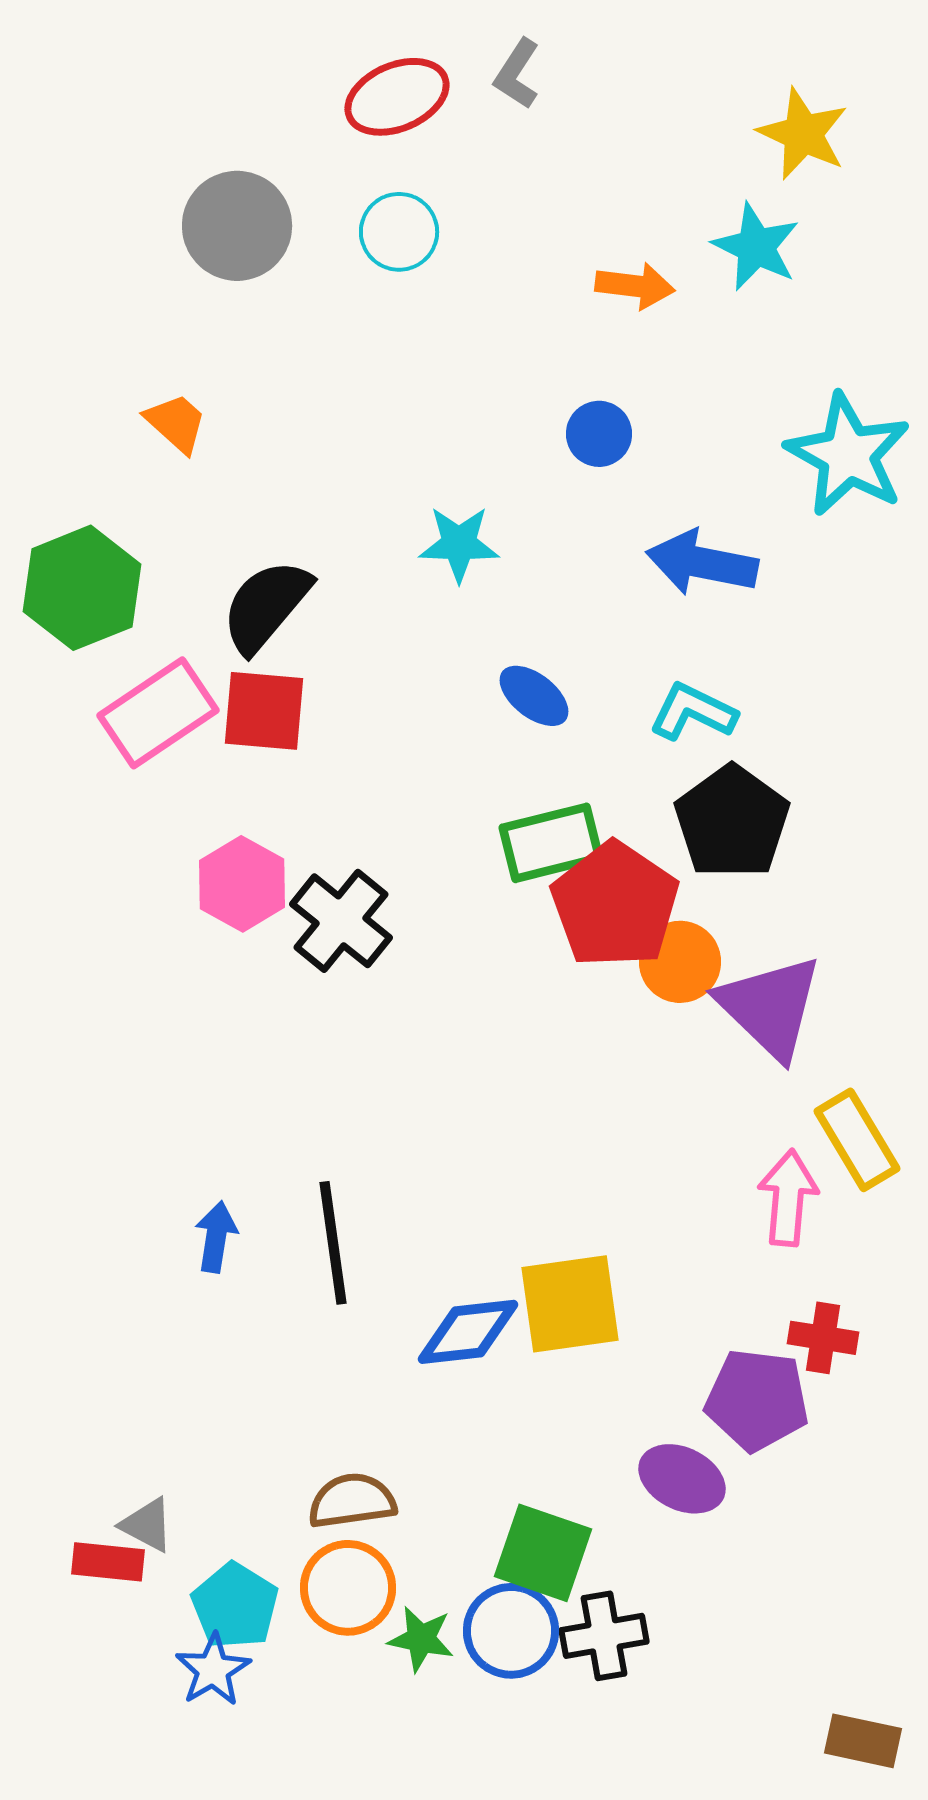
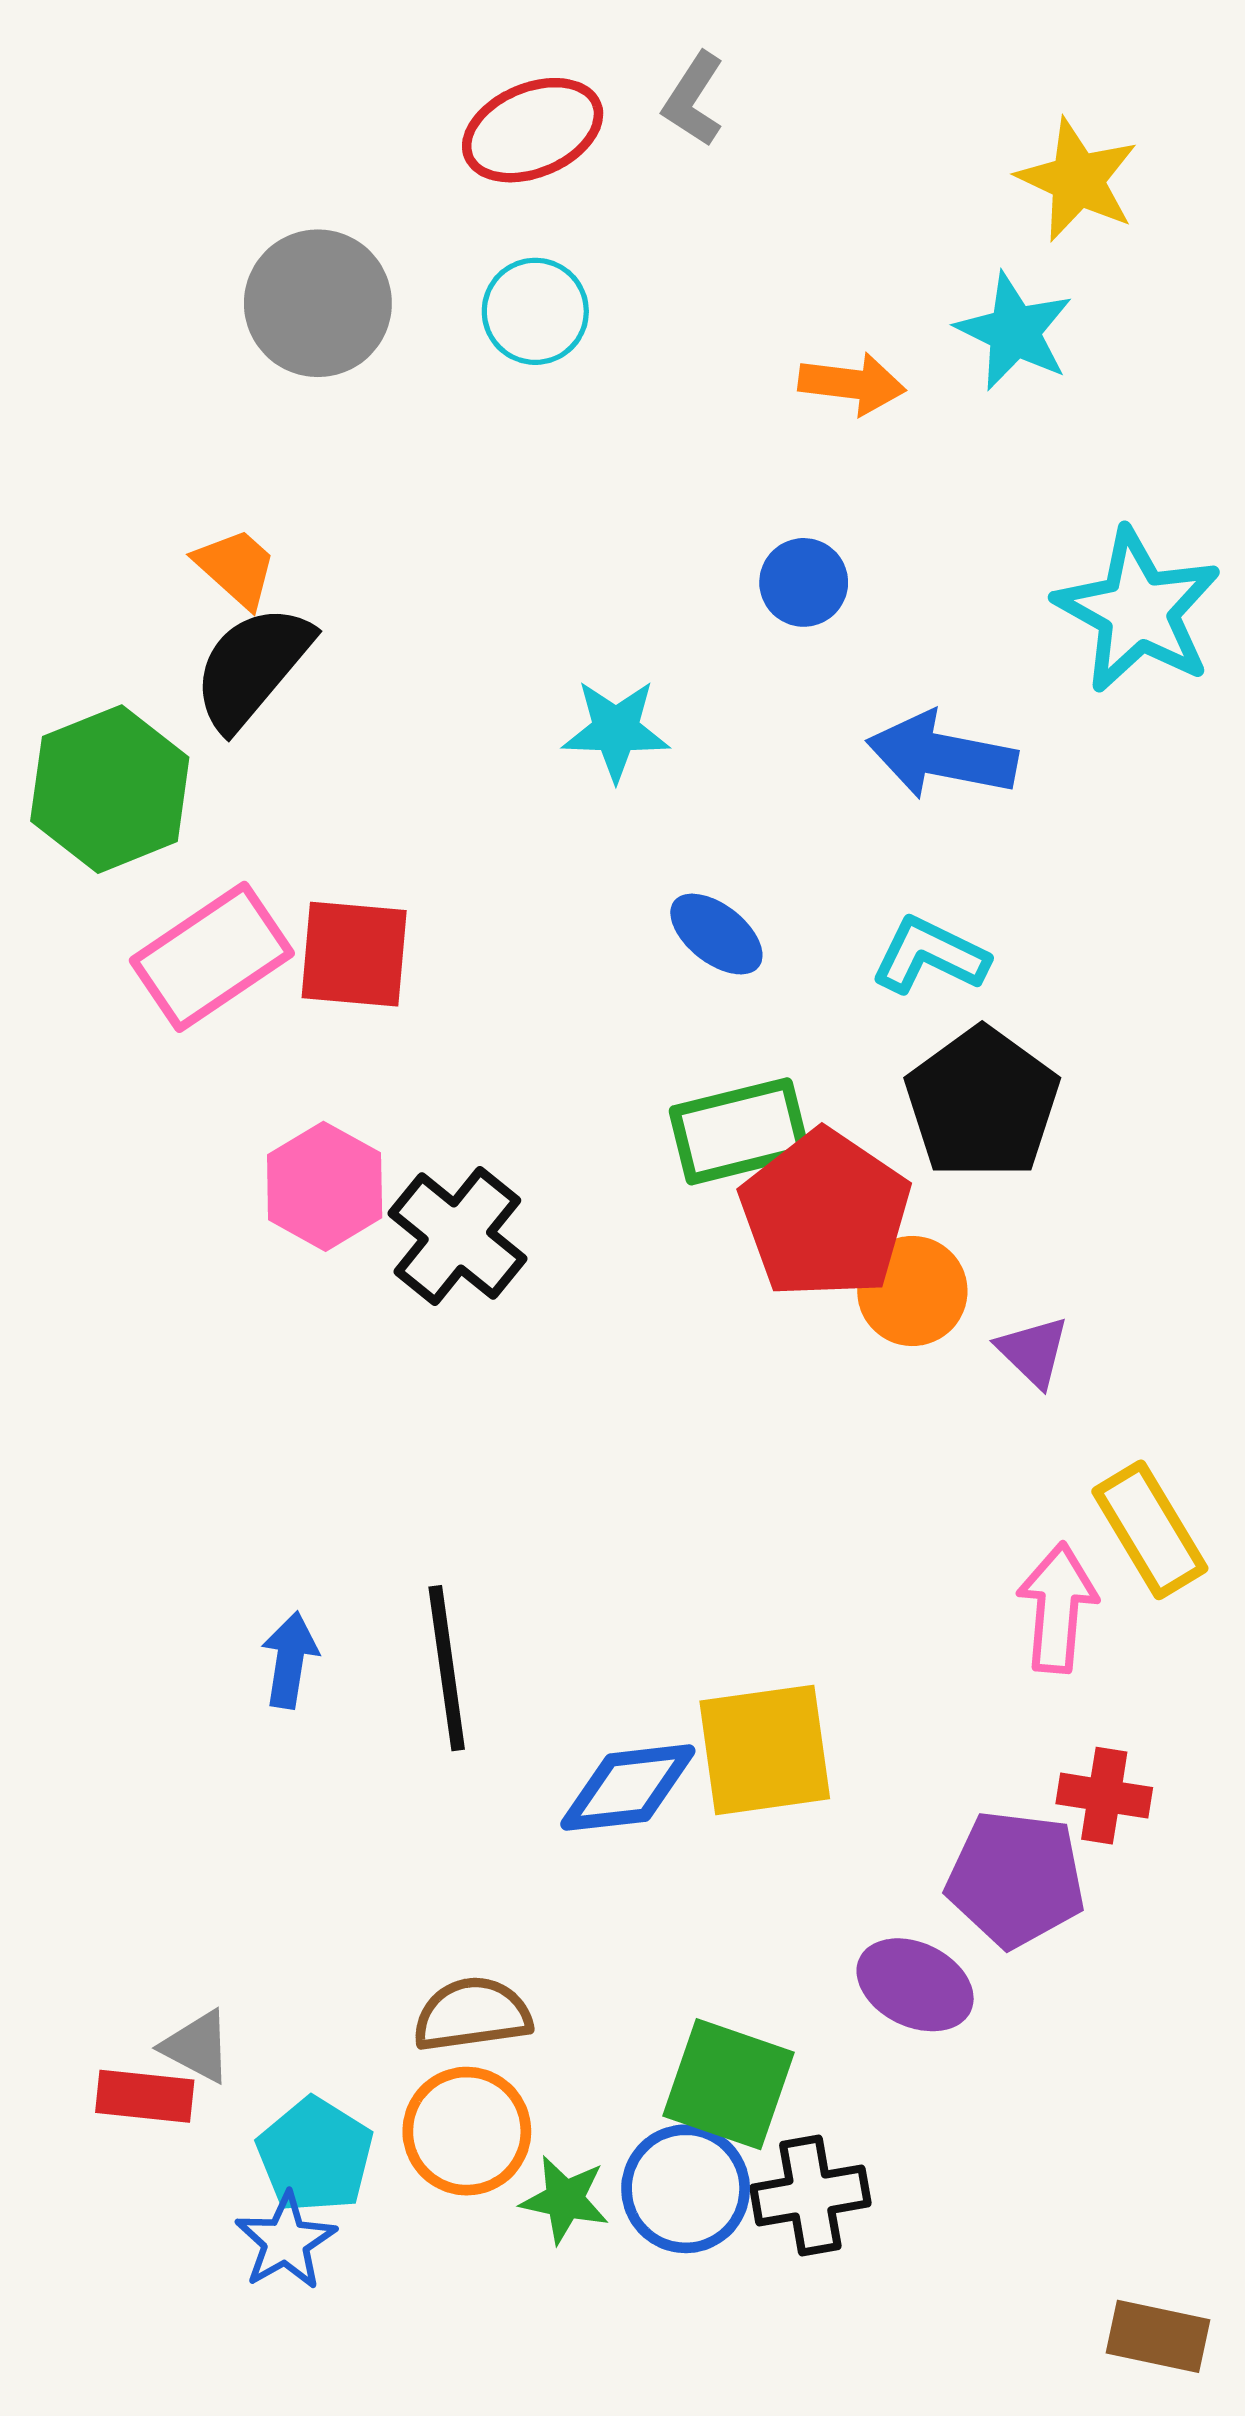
black semicircle: (266, 606) -> (252, 667), moved
purple triangle: (770, 1007) -> (1033, 1351), size x0.5

